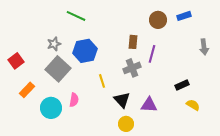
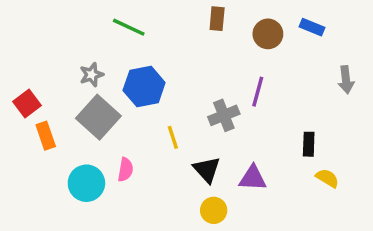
blue rectangle: (184, 16) -> (312, 27), turned 40
brown rectangle: (133, 42) -> (217, 19), moved
black rectangle: (182, 85) -> (309, 144), turned -64
orange rectangle: (27, 90) -> (46, 136), moved, turned -63

